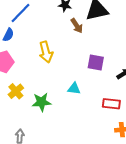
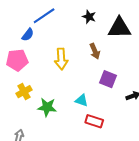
brown arrow: (77, 26) -> (95, 51), moved
red rectangle: (111, 104) -> (94, 121), moved

